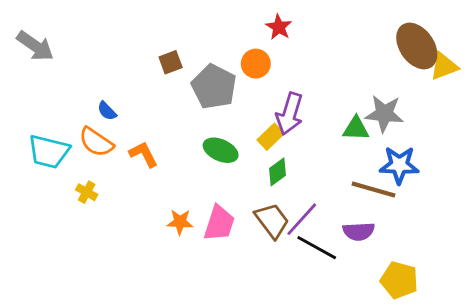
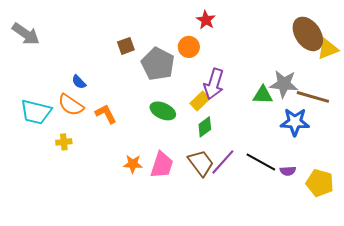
brown line: (374, 189) -> (313, 97), moved
yellow cross: (87, 192) -> (64, 142), turned -35
purple semicircle: (359, 231) -> (288, 171), moved, size x0.7
black line: (317, 248) -> (261, 162), moved
yellow pentagon: (399, 280) -> (320, 183), moved

